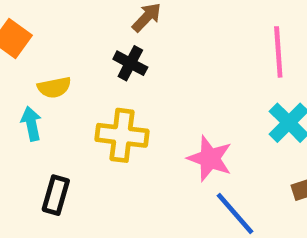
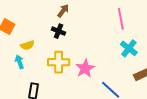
pink star: (210, 158) -> (85, 68), moved, turned 30

